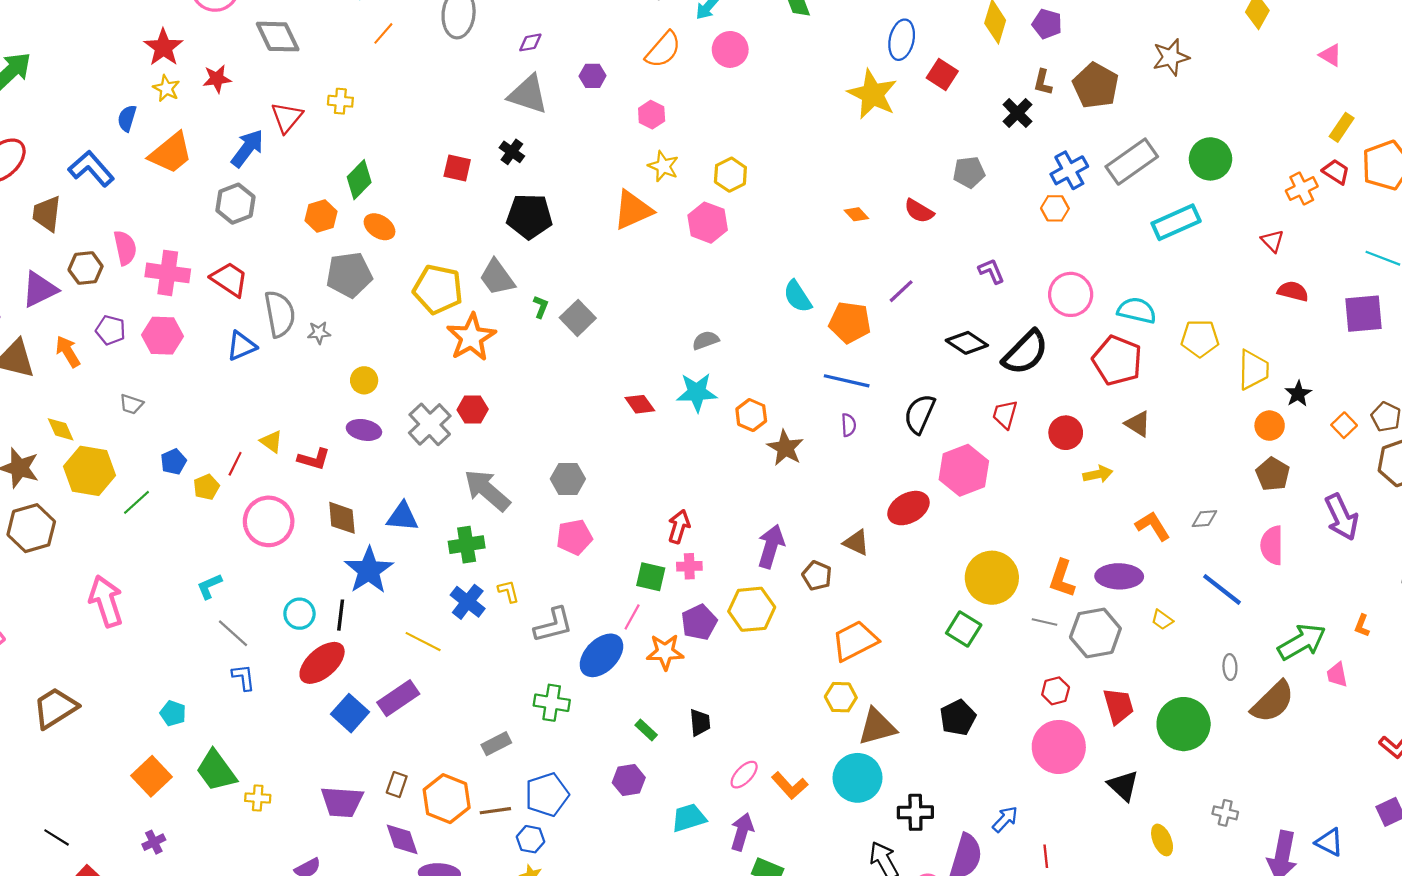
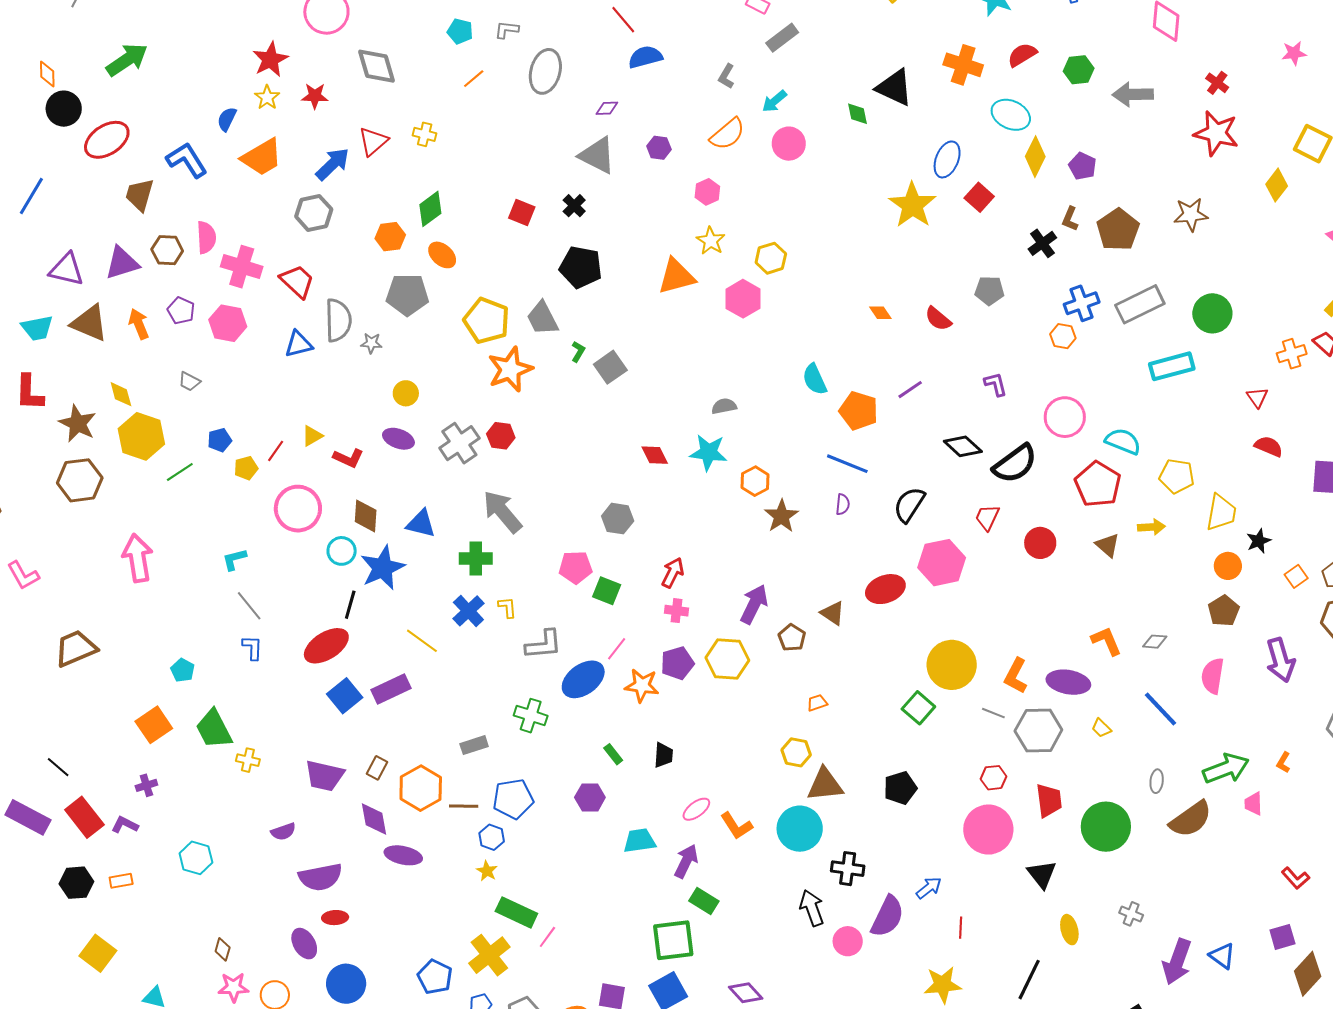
yellow triangle: (271, 441) -> (312, 436), turned 45
yellow arrow: (1098, 474) -> (1151, 527), moved
gray hexagon: (568, 479) -> (618, 519), moved
green square: (651, 577) -> (607, 591), moved
cyan circle: (299, 614) -> (342, 551), moved
orange trapezoid: (855, 641) -> (817, 703), size x0.5

